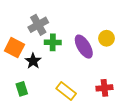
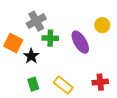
yellow circle: (107, 38) -> (102, 25), moved
green rectangle: (22, 89) -> (33, 84), moved

